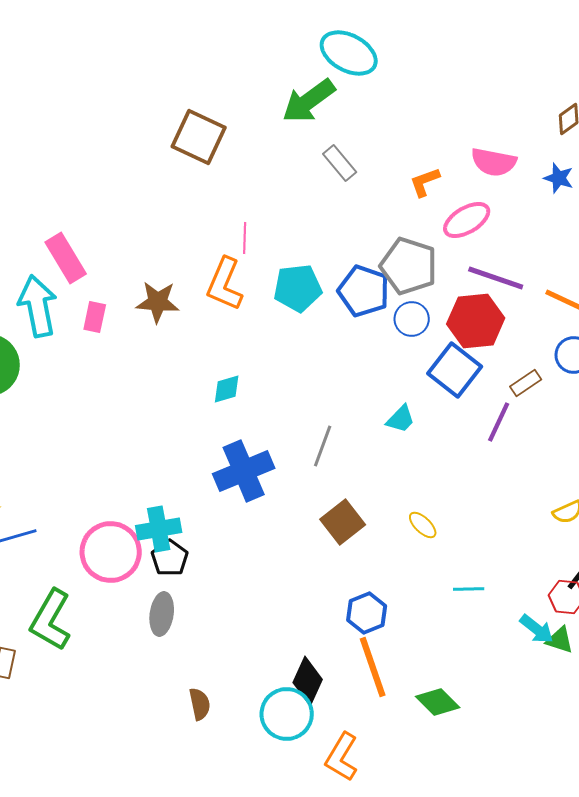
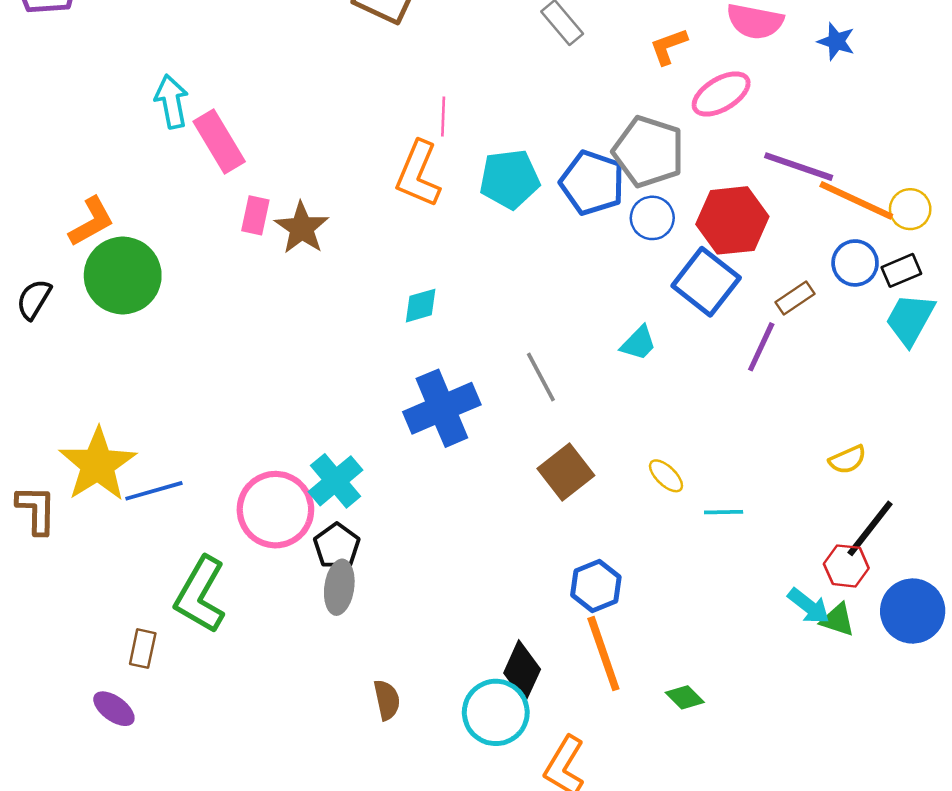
purple line: (496, 278) -> (799, 167), moved
brown star: (158, 302) -> (302, 228), moved, turned 30
cyan arrow: (38, 306) -> (172, 101), moved, size x0.7
gray line: (323, 446) -> (541, 377), turned -48
cyan cross: (159, 529) -> (336, 481), turned -30
black pentagon: (170, 558) -> (337, 546), moved
cyan line: (469, 589) -> (724, 512), moved
green diamond: (438, 702) -> (685, 697), size x0.7

